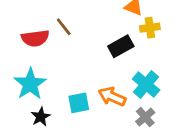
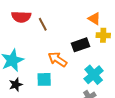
red semicircle: (35, 38) -> (21, 17), moved
orange arrow: (112, 97) -> (58, 59), moved

